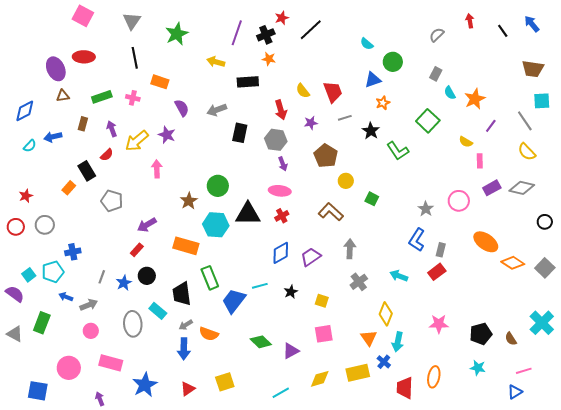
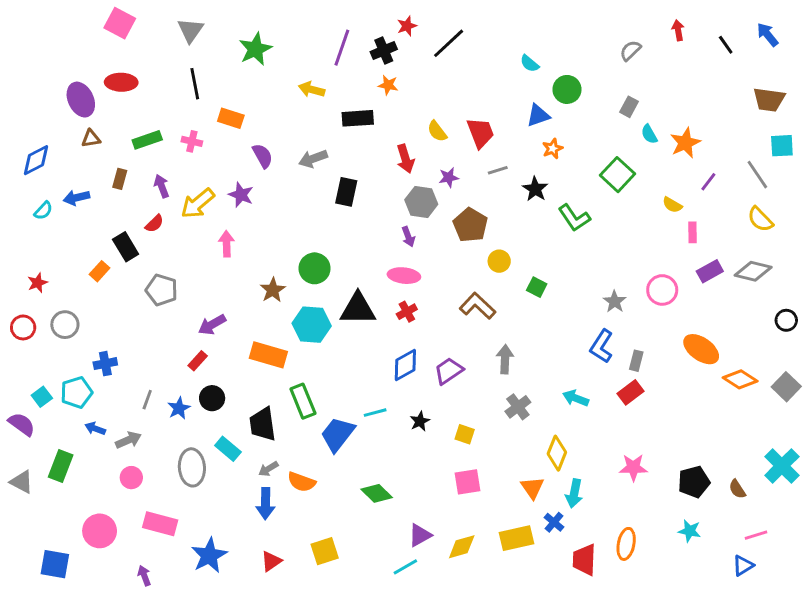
gray hexagon: (276, 140) -> (421, 202), moved
purple triangle: (291, 351) -> (420, 535), moved

